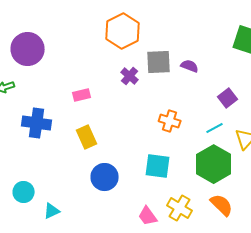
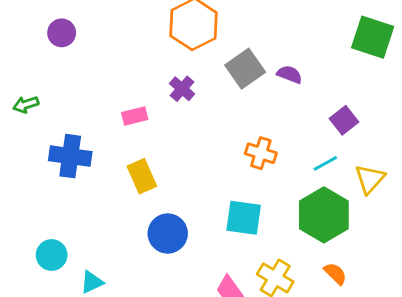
purple circle: (28, 49) -> (62, 33), moved, size x0.6
gray square: (159, 62) -> (245, 69), turned -32
purple cross: (130, 76) -> (182, 89), moved
orange semicircle: (222, 205) -> (335, 274), size x0.7

